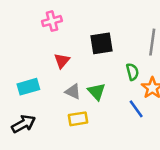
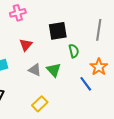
green semicircle: (132, 72) -> (74, 51), moved
yellow rectangle: (78, 119) -> (40, 104), moved, turned -35

